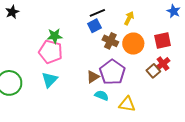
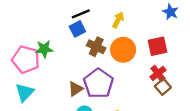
green star: (55, 36) -> (44, 49), moved
brown square: (153, 71) -> (163, 87), moved

